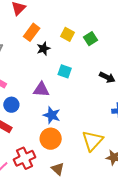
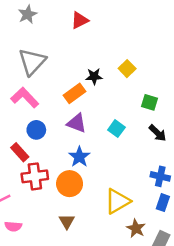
orange rectangle: (32, 32) -> (75, 93), moved
green square: (90, 39) -> (149, 102), moved, turned 32
cyan square: (65, 71) -> (116, 129), moved
red cross: (25, 158) -> (35, 176), moved

